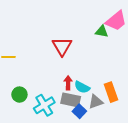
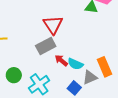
red arrow: (68, 83) -> (61, 60), turned -48
gray rectangle: (71, 100) -> (46, 46), moved, turned -36

